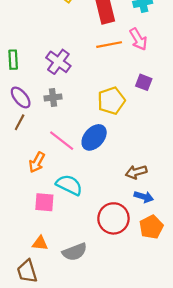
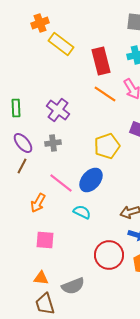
orange line: (109, 45) -> (105, 94), turned 45
cyan semicircle: (69, 185) -> (82, 212), moved, size x0.7
brown trapezoid: (27, 271) -> (45, 304), moved

